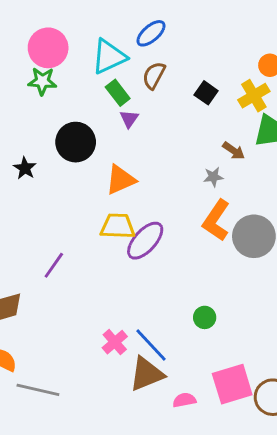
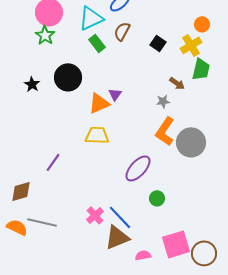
green star: (42, 81) -> (45, 35), turned 30
purple triangle: (129, 119) -> (115, 94), moved
black star: (25, 168) -> (32, 84), moved
purple ellipse: (145, 241) -> (138, 168), moved
gray line: (38, 390) -> (42, 222), moved

